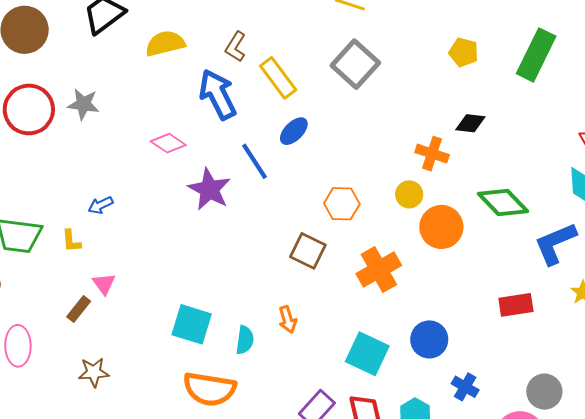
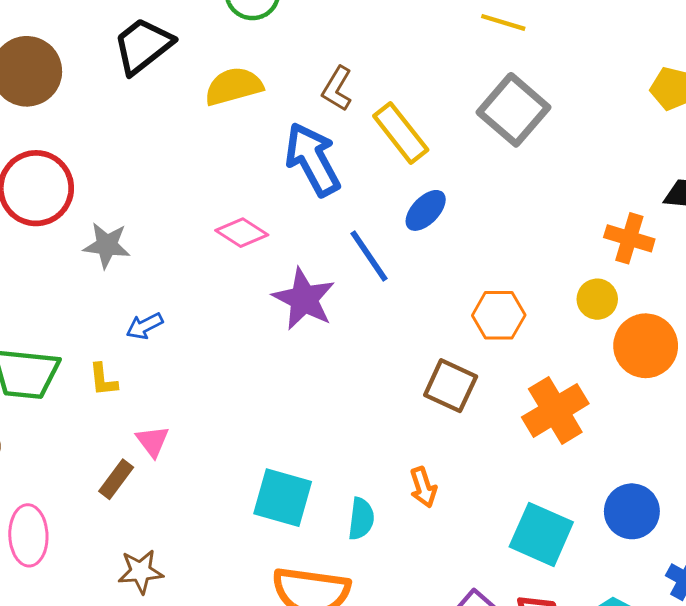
gray star: (83, 104) -> (107, 245), moved

